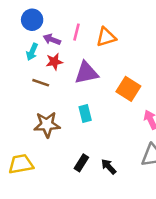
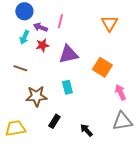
orange triangle: (106, 37) -> (109, 23), moved, turned -42
brown line: (41, 83) -> (20, 68), moved
black rectangle: (81, 163) -> (54, 121), moved

